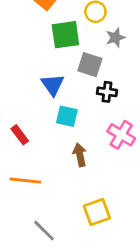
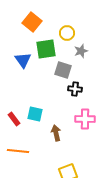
blue triangle: (53, 85) -> (23, 60), moved
cyan square: (67, 116) -> (35, 114), moved
pink cross: (121, 135) -> (85, 119), turned -30

